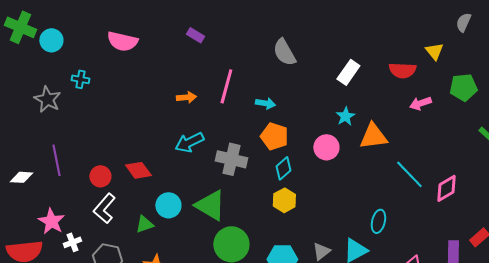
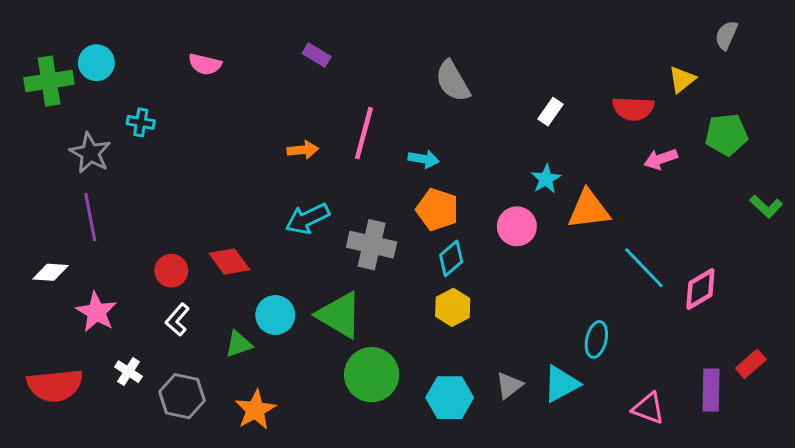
green cross: (20, 27) -> (49, 81), moved, turned -32
pink semicircle: (122, 41) -> (205, 64), size x0.7
yellow triangle: (434, 51) -> (682, 80), turned 30
white rectangle: (348, 72) -> (551, 112), size x0.7
purple line: (56, 160) -> (90, 217), moved
white L-shape: (104, 208) -> (177, 320), size x0.7
pink star: (51, 221) -> (96, 312), moved
white cross: (72, 242) -> (128, 372), turned -36

